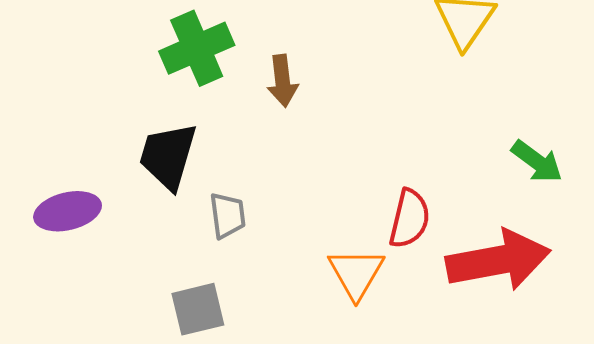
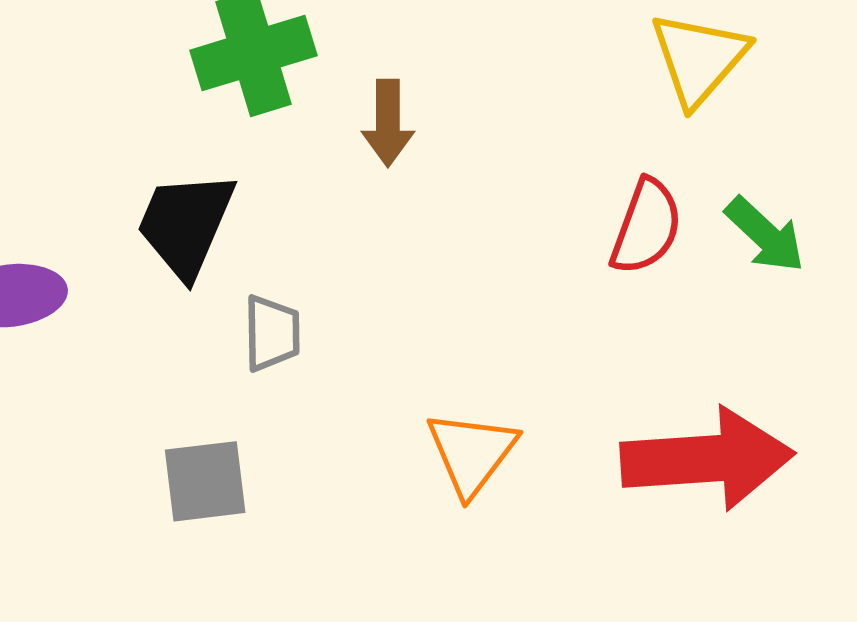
green arrow: (537, 162) -> (765, 235), moved
red semicircle: (409, 219) -> (646, 227), moved

